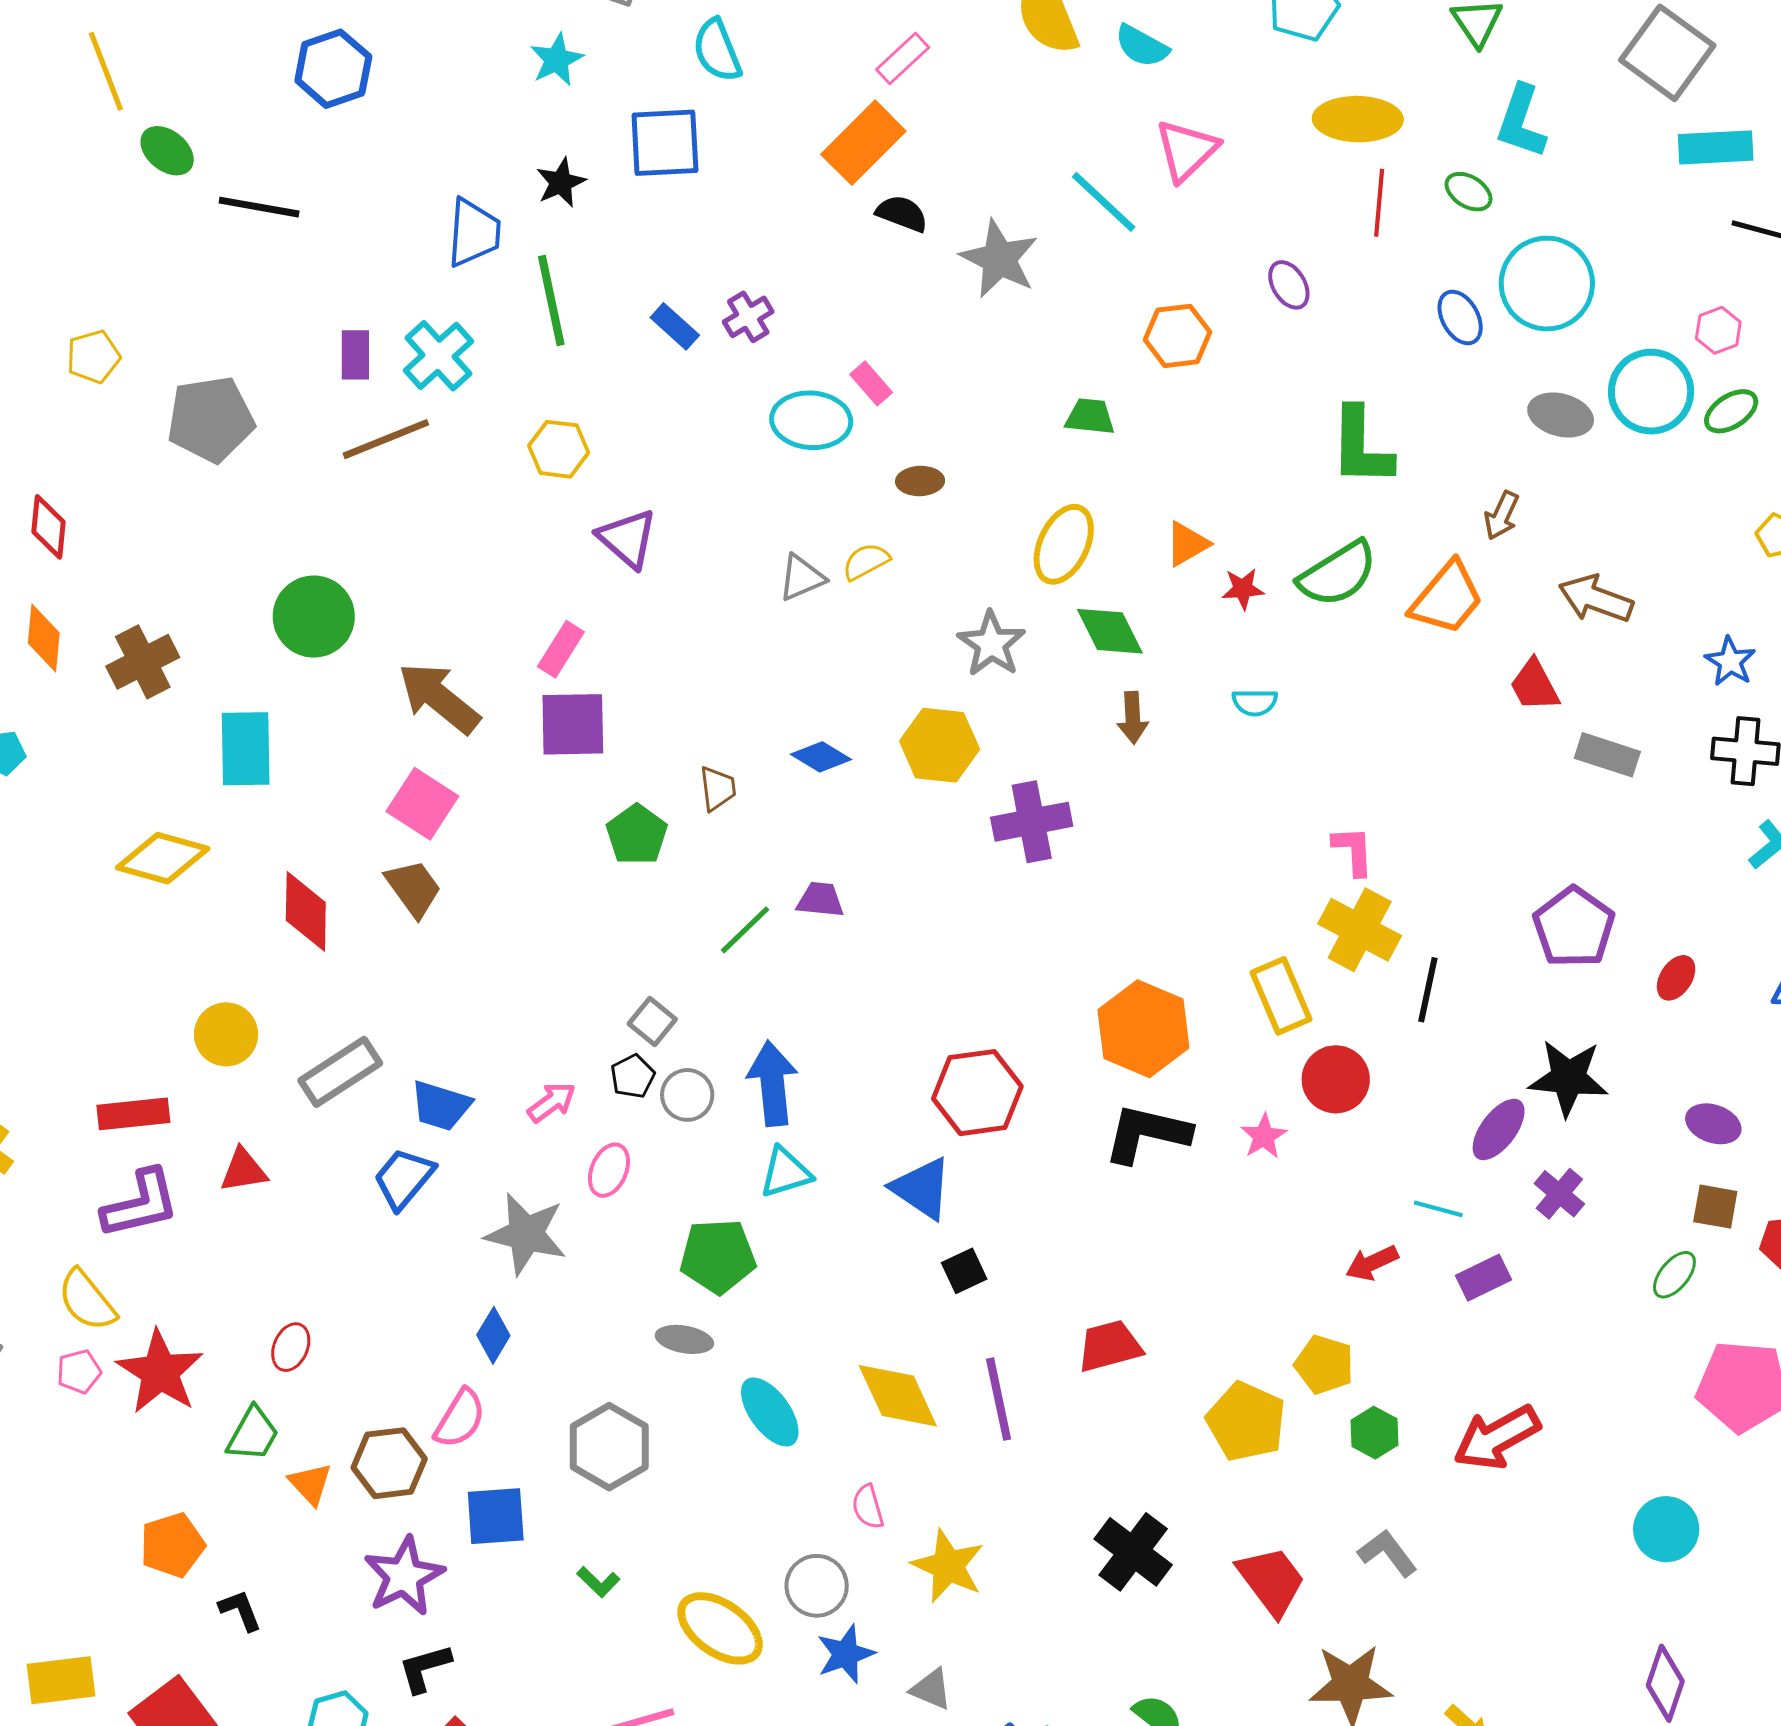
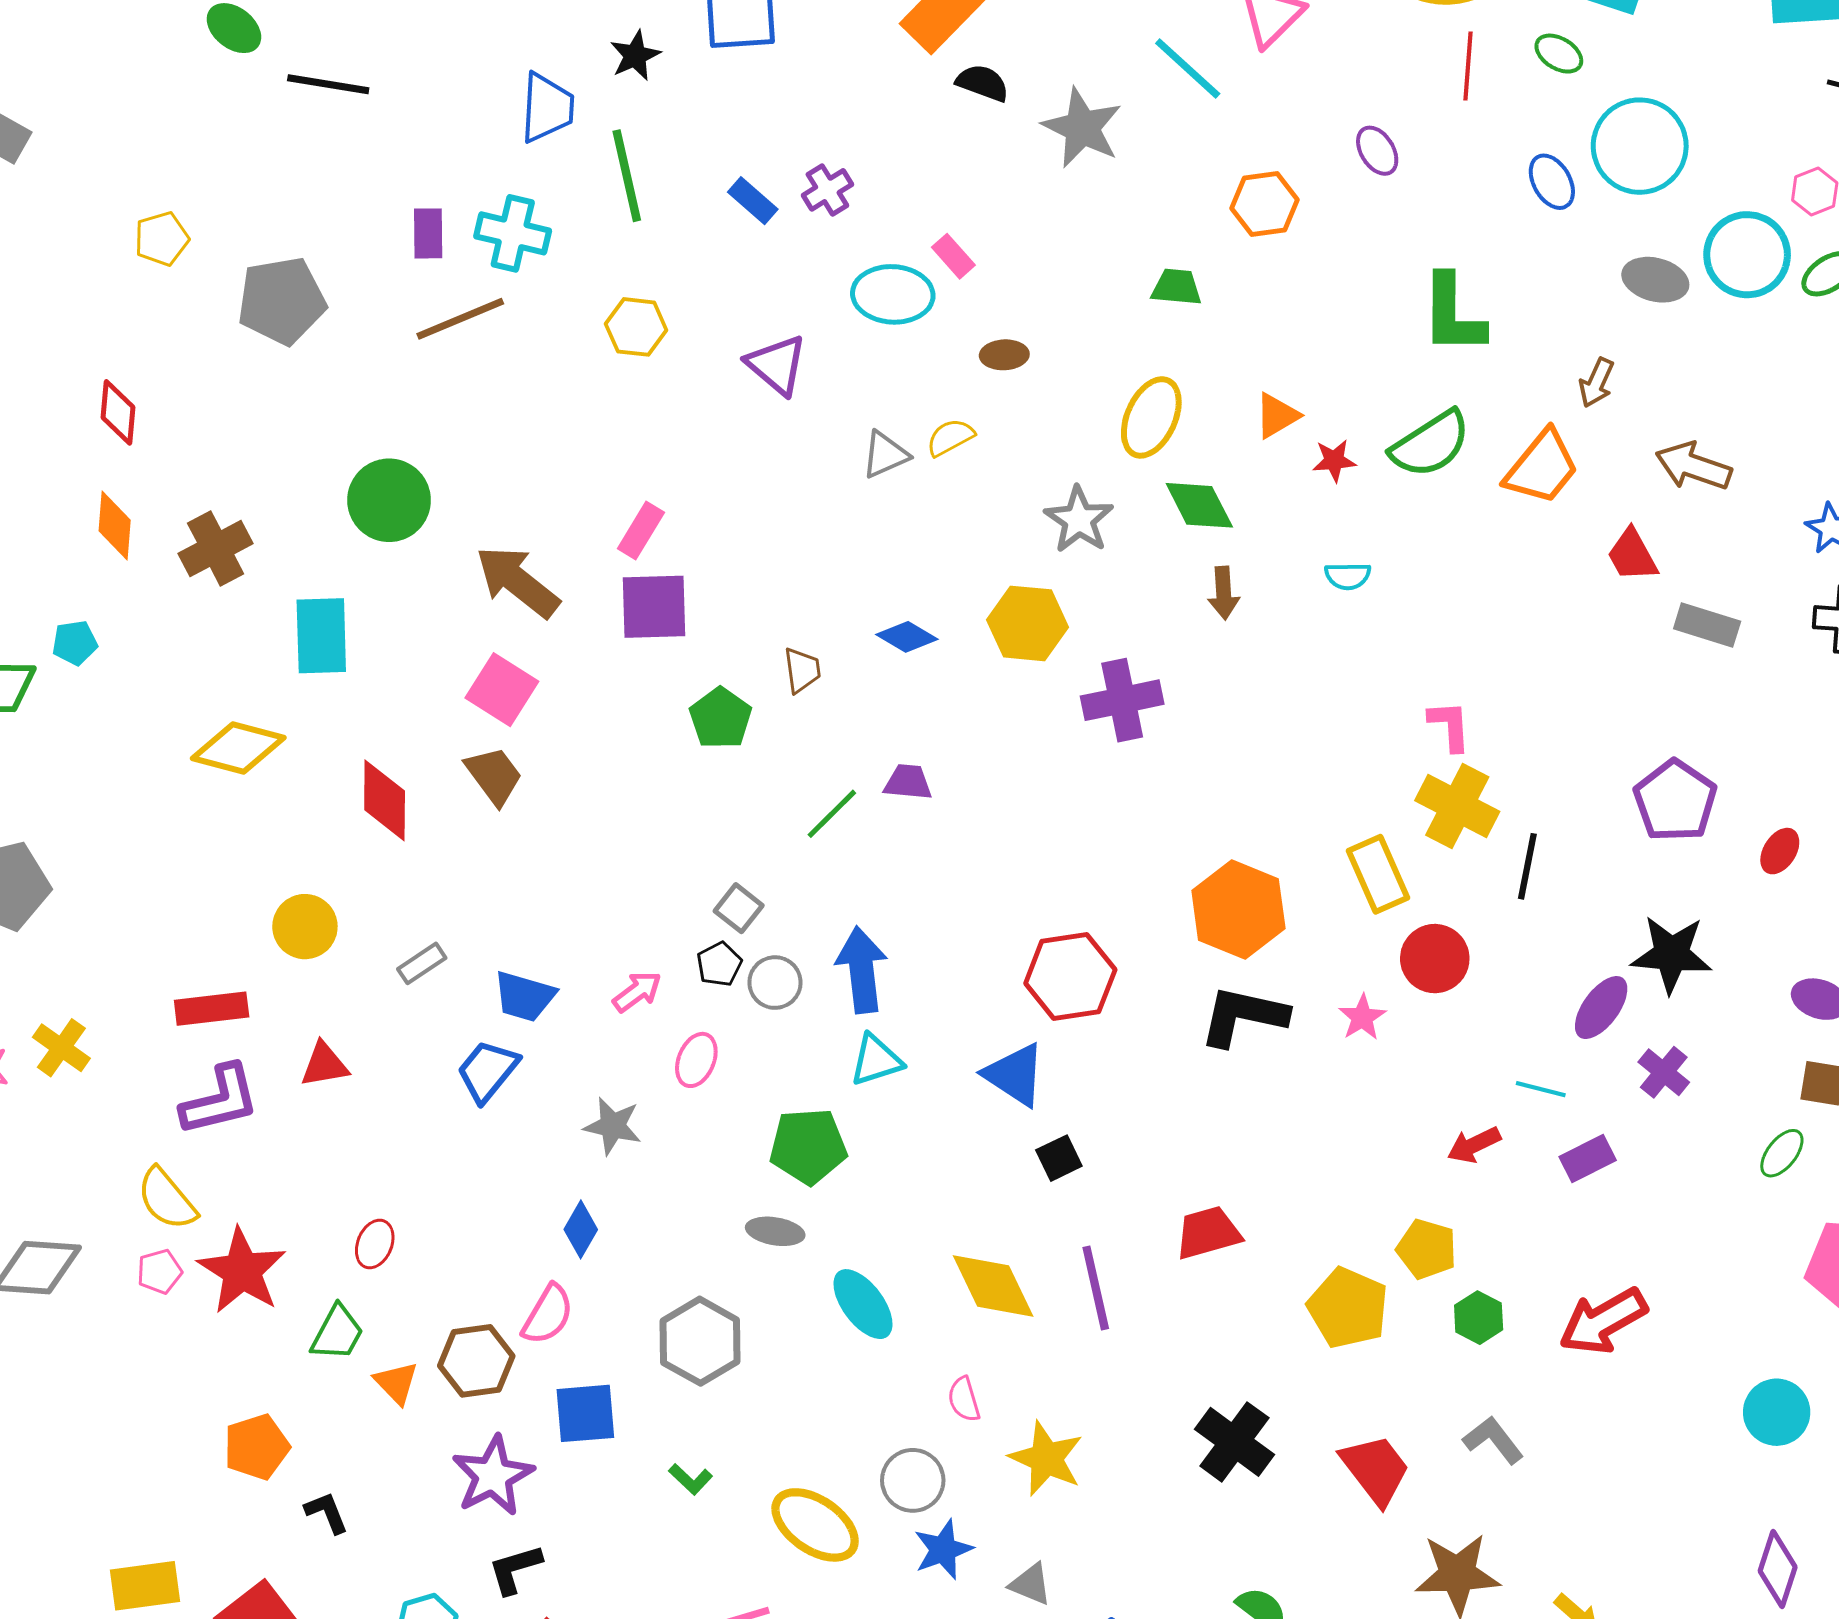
cyan cross: (438, 356) -> (513, 233), turned -34
purple triangle: (627, 538) -> (777, 365), moved
gray rectangle: (340, 1072) -> (422, 963), size x0.6
gray star: (526, 1234) -> (613, 1126), size x0.7

